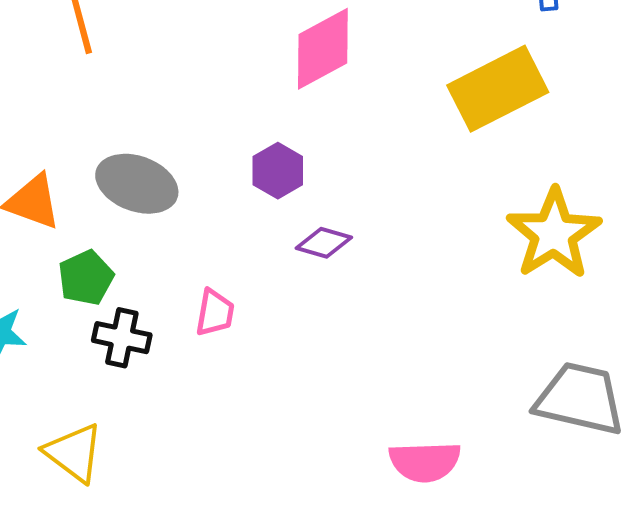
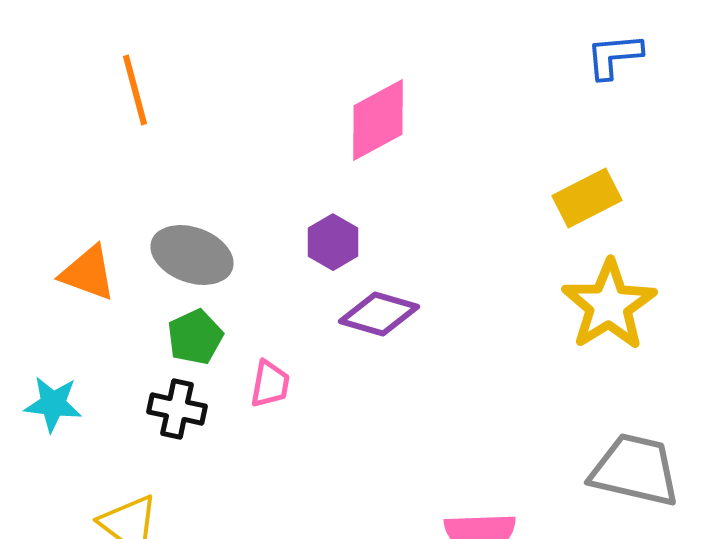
yellow rectangle: (498, 89) -> (587, 198), moved, size x0.7
purple diamond: (324, 243) -> (379, 314), size x1.4
green pentagon: (86, 278) -> (195, 337), moved

